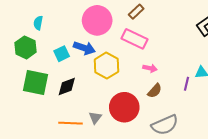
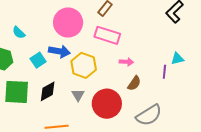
cyan semicircle: (38, 23) -> (19, 33), moved, turned -48
gray triangle: (95, 118) -> (78, 95), moved

